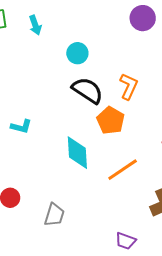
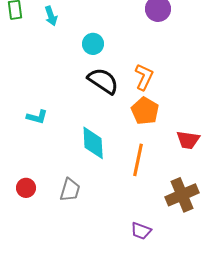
orange pentagon: (111, 120) -> (145, 111), moved
orange line: (123, 170) -> (138, 160), turned -44
gray trapezoid: (54, 215) -> (70, 190), moved

